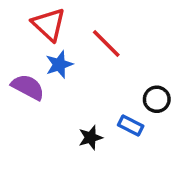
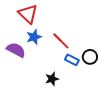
red line: (106, 44) -> (61, 41), moved
blue rectangle: (131, 125) -> (72, 60), moved

